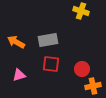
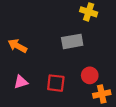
gray rectangle: (48, 40) -> (72, 41), moved
red square: (51, 64) -> (56, 83), moved

